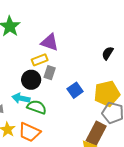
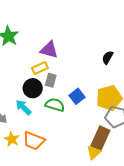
cyan arrow: (21, 98) -> (23, 107), turned 36
green semicircle: (37, 107) -> (55, 105), moved

